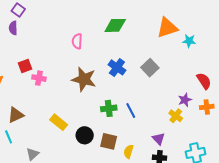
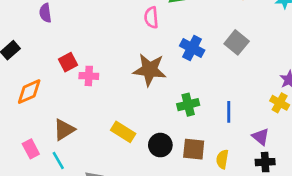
pink semicircle: (77, 41) -> (151, 18), moved
blue line: (131, 111) -> (229, 112), moved, turned 35

